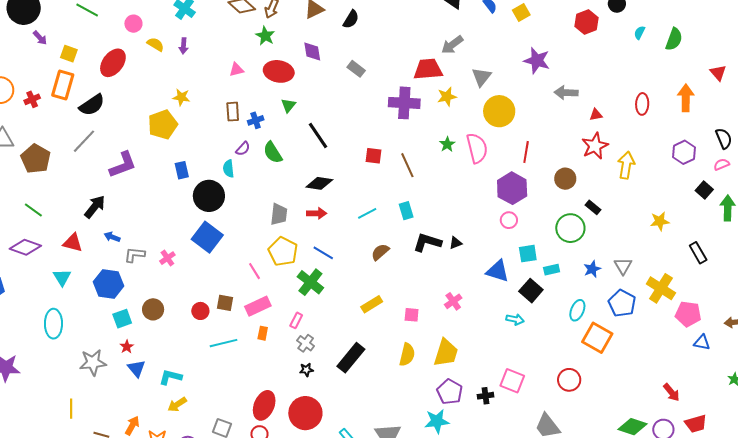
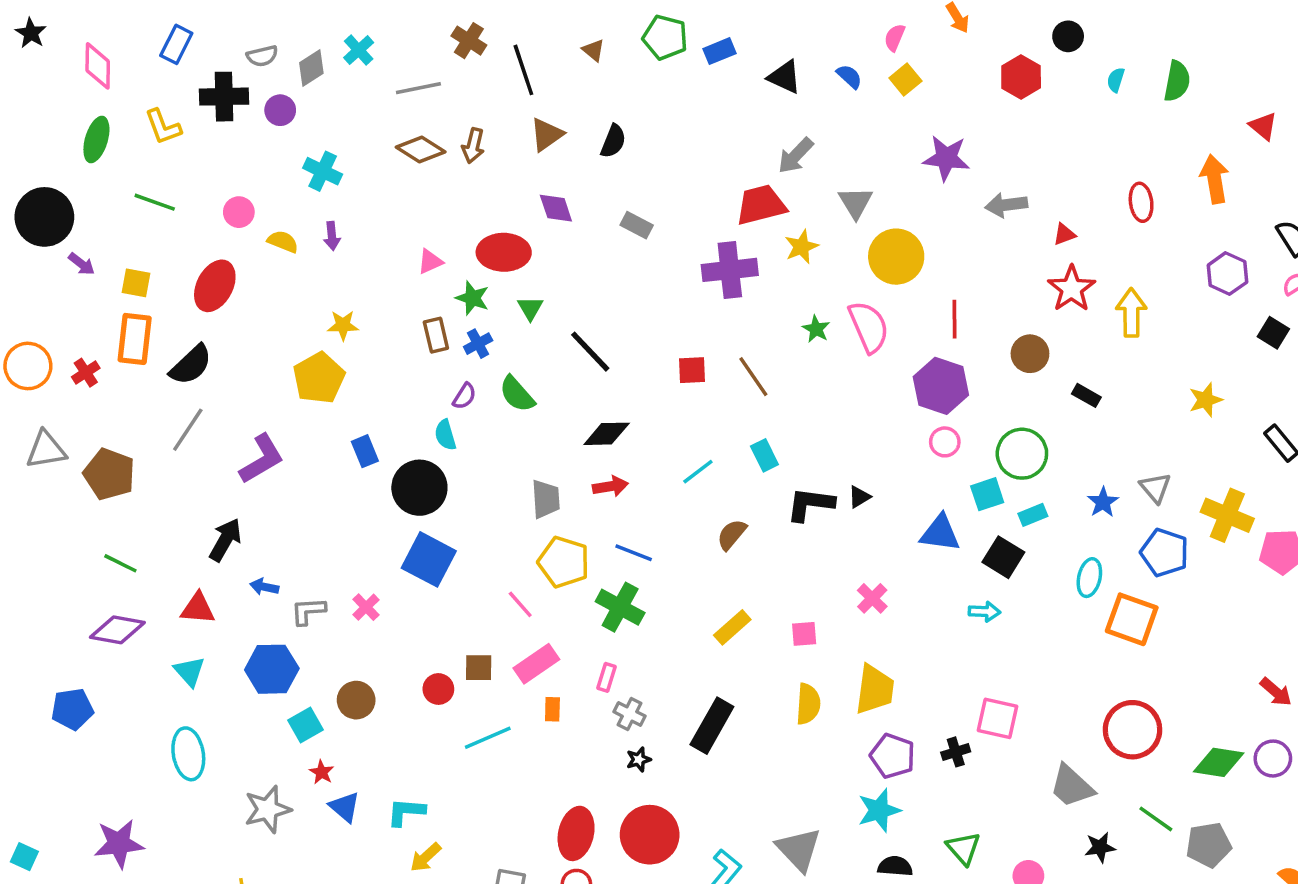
green star: (265, 36) -> (472, 298), moved
green circle: (570, 228) -> (1022, 454), moved
red circle: (569, 380) -> (1132, 730), moved, size x1.4

